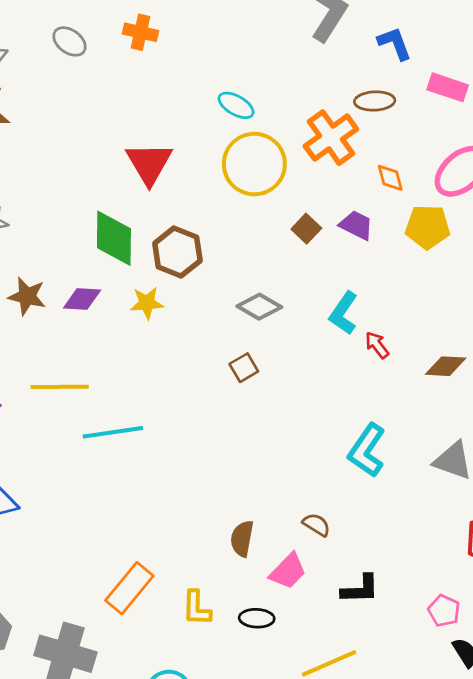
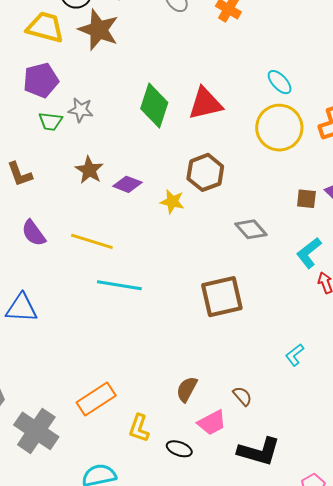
red triangle: (149, 163) -> (205, 104), turned 30
brown square: (306, 229) -> (306, 199), moved, turned 35
green diamond: (114, 238) -> (154, 106), moved
brown square: (244, 368) -> (222, 297), moved, size x2.0
cyan L-shape: (367, 450) -> (295, 355), size x0.6
black L-shape: (360, 589) -> (259, 451), size x1.4

